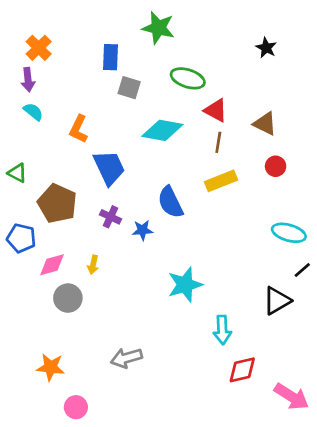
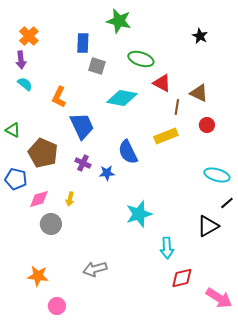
brown line: (218, 142) -> (177, 107), moved

